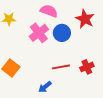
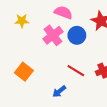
red line: (61, 67) -> (76, 71), turned 42

